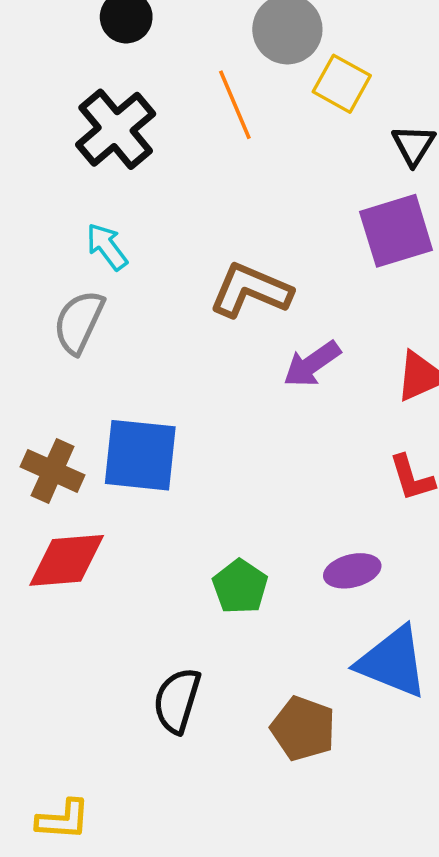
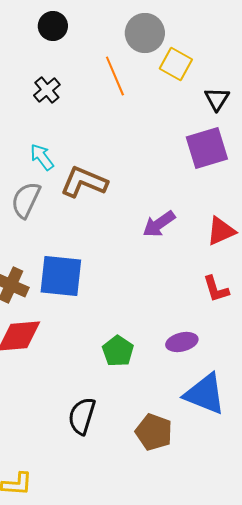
black cross: (116, 129) -> (47, 90), size x0.6
brown L-shape: (251, 290) -> (84, 182), moved

